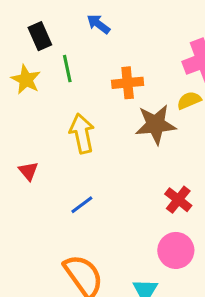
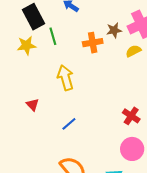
black rectangle: (40, 36) -> (33, 17), size x1.4
yellow star: (26, 80) -> (27, 45), turned -30
brown star: (156, 125) -> (114, 30), moved, size x0.6

